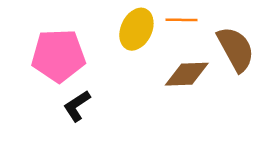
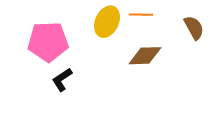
brown semicircle: (236, 49) -> (194, 28), moved, size x0.7

